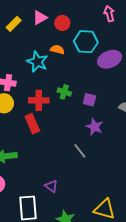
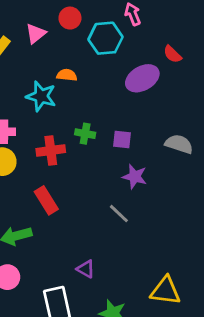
red circle: (62, 23) -> (70, 18), moved
cyan hexagon: (86, 42) -> (105, 38), moved
red rectangle: (32, 124) -> (46, 200), moved

